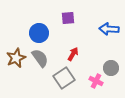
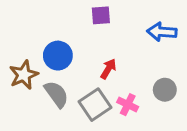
blue circle: (39, 33) -> (58, 56), moved
gray semicircle: (40, 58) -> (56, 94), moved
pink cross: (96, 81) -> (128, 105), moved

